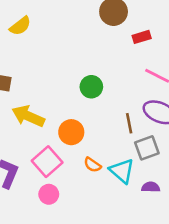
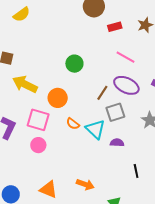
brown line: (129, 123) -> (102, 93), turned 42
pink square: (47, 162) -> (38, 120), turned -35

